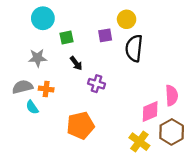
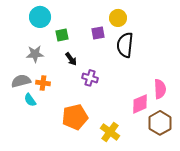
yellow cross: (139, 142) -> (110, 132), moved

